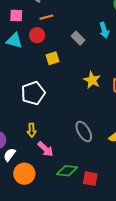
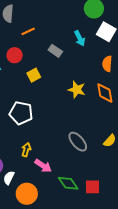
orange line: (46, 17) -> (28, 31), moved
white pentagon: (33, 93) -> (21, 113), turned -30
yellow arrow: (32, 130) -> (26, 150), turned -152
green diamond: (67, 171) -> (68, 183), turned 60

